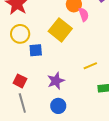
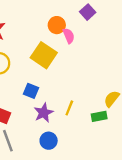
blue square: (36, 50) -> (31, 91), moved, turned 32
yellow line: (90, 66) -> (69, 108), moved, turned -40

